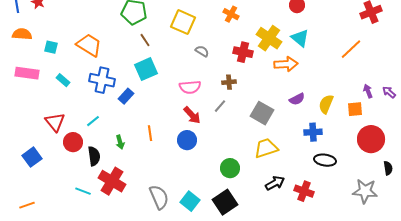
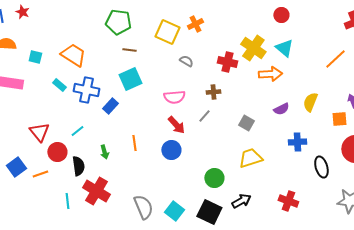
orange cross: (231, 14) -> (195, 24), moved, turned 35
brown line: (145, 40) -> (129, 50), turned -48
cyan rectangle: (63, 80) -> (59, 85), moved
yellow semicircle: (326, 104) -> (310, 102), moved
gray square: (262, 113) -> (246, 123), size x0.7
black ellipse: (325, 160) -> (321, 167), moved, turned 65
black arrow: (275, 183) -> (241, 201), moved
cyan line: (83, 191) -> (67, 201), turned 63
black square: (225, 202) -> (209, 212), turned -30
orange line: (27, 205) -> (40, 174), moved

